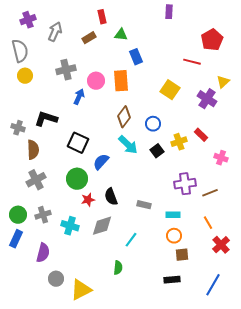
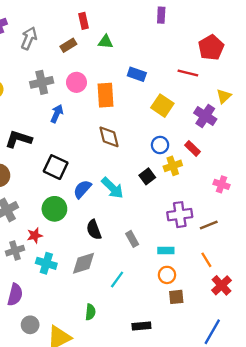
blue rectangle: (136, 57) -> (137, 74), moved, turned -49
pink circle: (96, 81) -> (76, 82), moved
brown diamond: (124, 117) -> (109, 137), turned -50
blue circle: (153, 124) -> (160, 145), moved
red rectangle: (201, 135) -> (192, 148), moved
cyan arrow: (128, 145) -> (112, 188), moved
red star: (88, 200) -> (35, 235), moved
gray rectangle: (144, 205) -> (132, 239), turned 48
green semicircle: (118, 268) -> (90, 312), moved
black rectangle: (172, 280) -> (141, 326), moved

